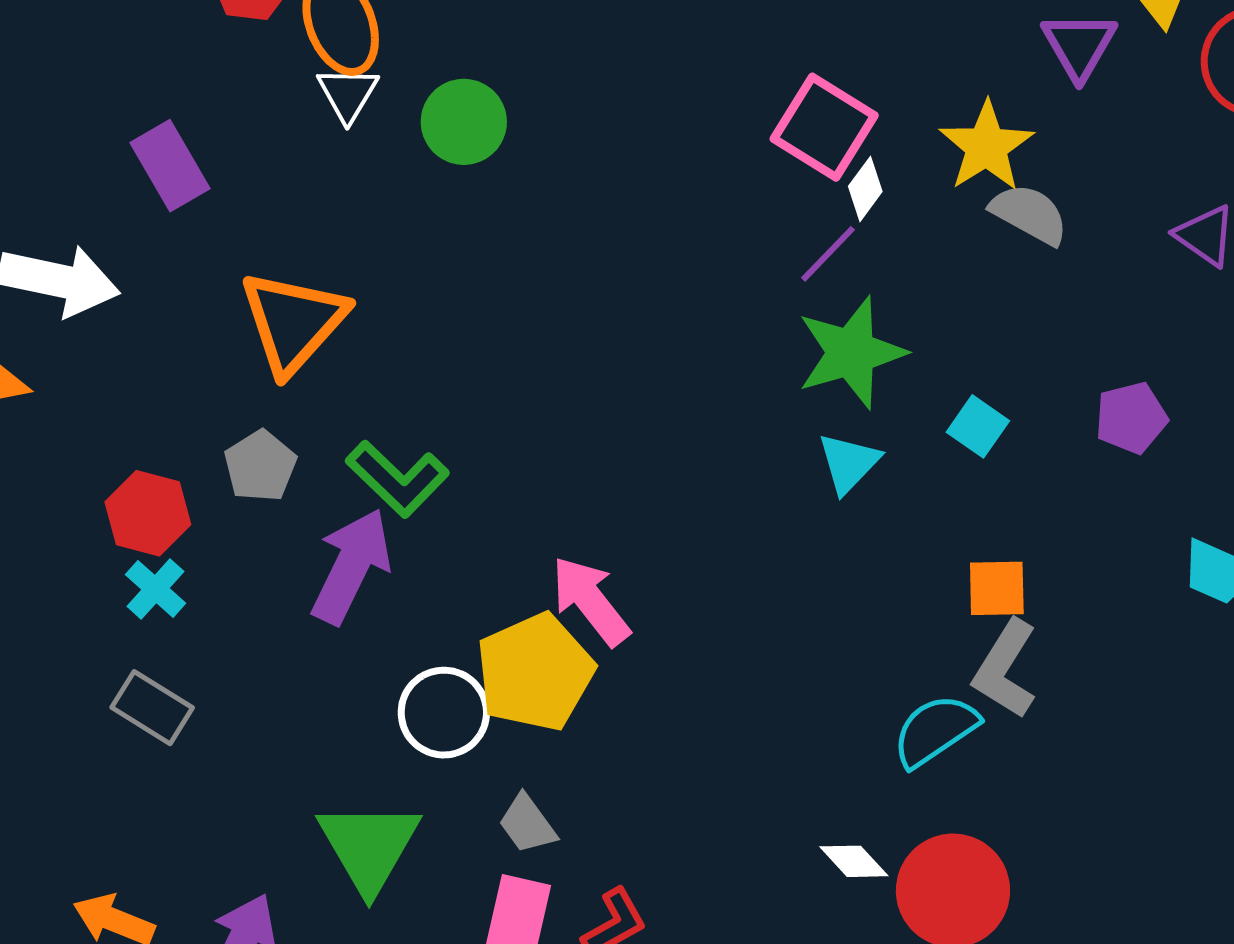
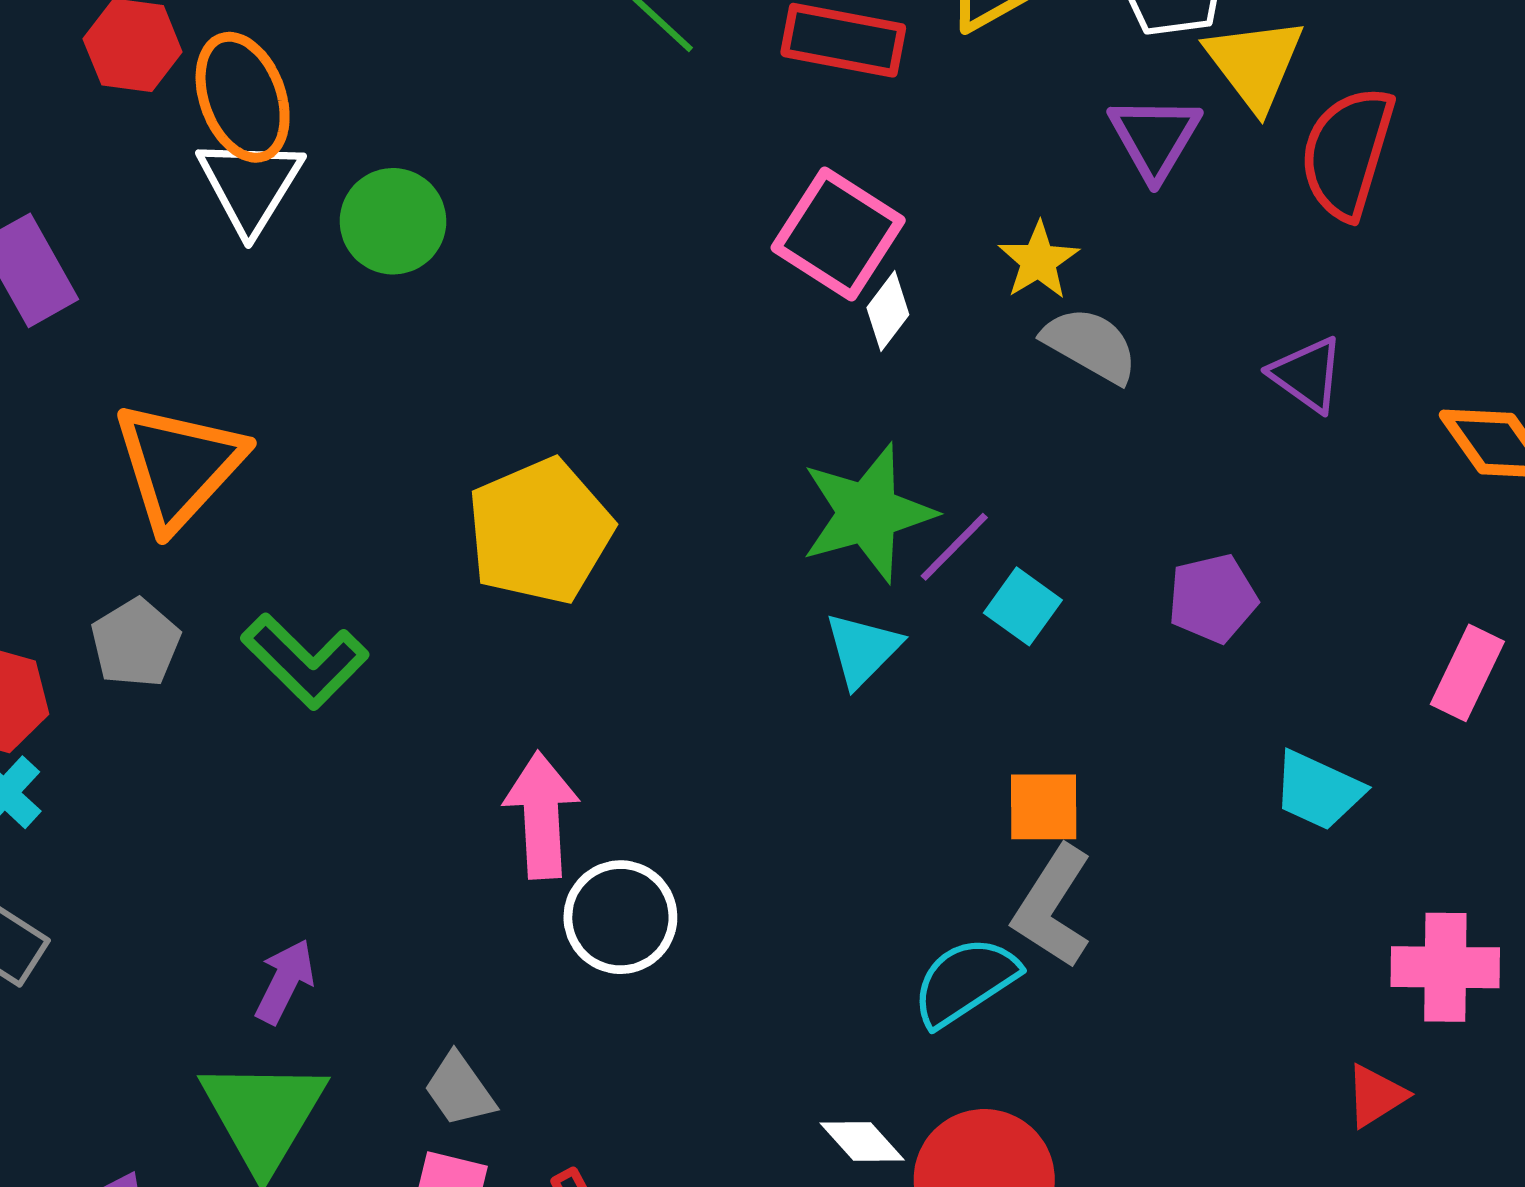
white triangle: (348, 94) -> (250, 185), size x1.4
yellow star: (986, 146) -> (1038, 261), size x0.7
purple line: (828, 254) -> (954, 547), moved
purple arrow: (351, 566) -> (285, 981), moved, size x0.6
pink arrow: (591, 601) -> (541, 815), turned 34
yellow pentagon: (535, 672) -> (540, 531), moved
white circle: (444, 713) -> (620, 917), moved

